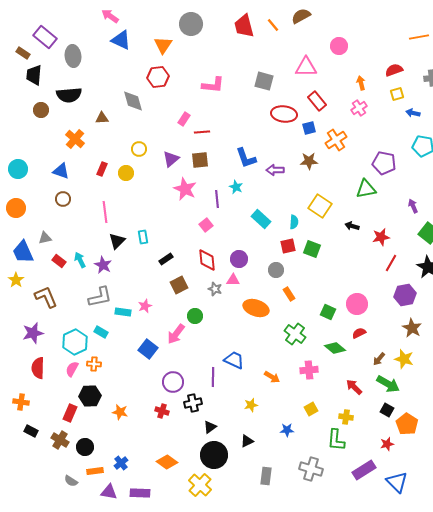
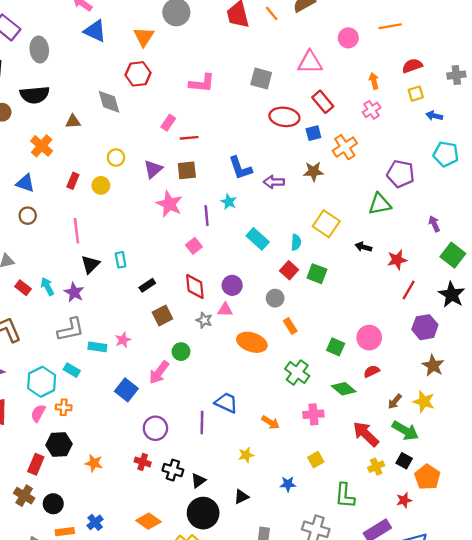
orange line: (419, 37) -> (390, 26), moved
red square: (288, 246) -> (289, 270), turned -35
red arrow: (354, 387) -> (366, 434), size x1.4
black cross: (193, 403) -> (173, 470), moved, turned 30
yellow cross: (346, 417) -> (376, 467), moved, turned -32

